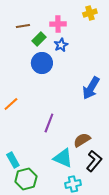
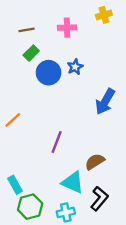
green rectangle: (39, 39) -> (31, 53), moved
blue star: (61, 45) -> (75, 67), moved
black L-shape: (94, 161) -> (99, 199), moved
cyan cross: (73, 184) -> (66, 212), moved

